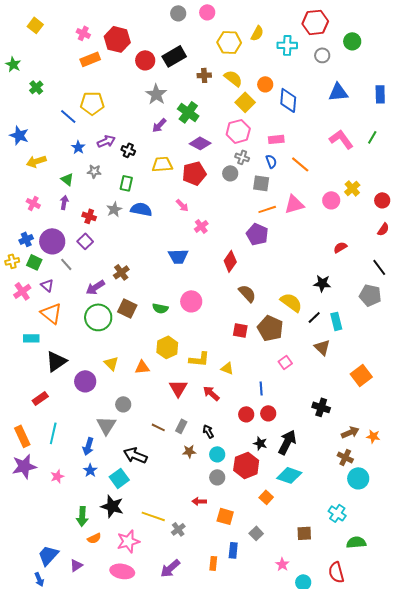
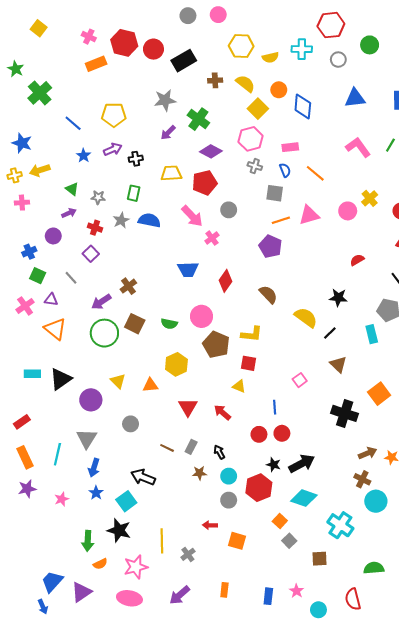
yellow semicircle: (257, 33) -> (270, 57), moved, turned 49
red circle: (145, 60) -> (153, 49), moved
green cross: (36, 87) -> (40, 93), size x1.6
gray star: (156, 94) -> (165, 100), turned 30
yellow pentagon: (92, 103) -> (114, 115), moved
black cross: (128, 150) -> (136, 159), turned -32
gray star: (94, 171) -> (98, 197), moved
gray circle: (230, 173) -> (229, 210), moved
purple arrow: (64, 202) -> (69, 213), turned 56
pink cross: (33, 203) -> (22, 203), moved, turned -32
pink arrow: (182, 205) -> (192, 216), size x1.6
purple circle: (52, 241) -> (53, 236), moved, size x0.6
yellow cross: (12, 261) -> (15, 175), moved
red diamond: (230, 261) -> (226, 281), moved
purple triangle: (47, 285) -> (51, 300), turned -32
brown semicircle: (247, 293) -> (268, 294), moved
cyan rectangle: (336, 321) -> (372, 334), moved
brown pentagon: (270, 328) -> (216, 345), moved
red square: (240, 330) -> (248, 363), moved
cyan rectangle: (31, 338) -> (32, 374), moved
yellow L-shape: (199, 359) -> (252, 334), moved
red rectangle: (40, 398) -> (22, 422), moved
black cross: (321, 407) -> (345, 413), moved, size x1.4
gray triangle: (106, 425) -> (87, 439), moved
black arrow: (287, 442) -> (302, 464), turned 35
purple star: (24, 466) -> (27, 489), size x0.7
cyan cross: (337, 513) -> (340, 525), moved, size x1.4
yellow line: (153, 516) -> (162, 541), turned 70
gray square: (256, 533) -> (289, 541), moved
blue rectangle: (233, 550) -> (268, 596), moved
purple triangle: (76, 565) -> (81, 592), size x1.5

